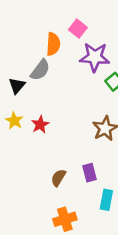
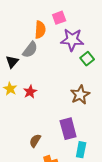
pink square: (78, 29) -> (59, 18), turned 32
purple rectangle: (90, 173) -> (68, 129), size x1.5
brown semicircle: (58, 178) -> (35, 141), moved

